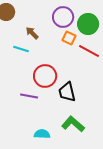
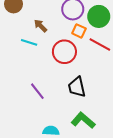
red circle: (45, 76) -> (64, 52), moved
purple line: (29, 96) -> (37, 91), turned 42

